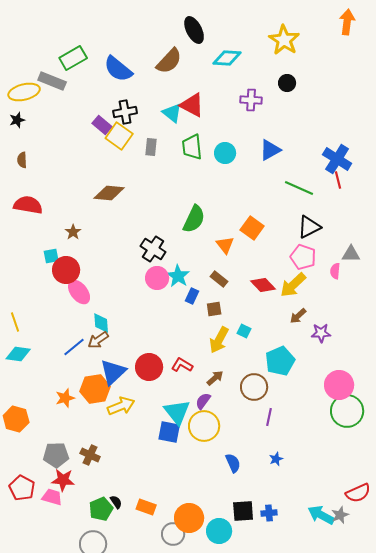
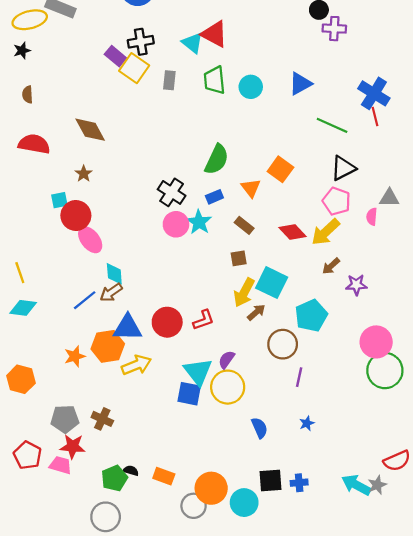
purple cross: (251, 100) -> (334, 29), moved
brown diamond: (109, 193) -> (90, 130), moved, turned 56
blue rectangle: (192, 296) -> (214, 197), moved, turned 42
cyan square: (244, 331) -> (272, 283), size x2.0
red L-shape: (182, 365) -> (203, 320), turned 130
blue triangle: (113, 372) -> (128, 328), turned 44
brown arrow: (215, 378) -> (256, 312), moved
black semicircle: (116, 502) -> (131, 471), turned -40

